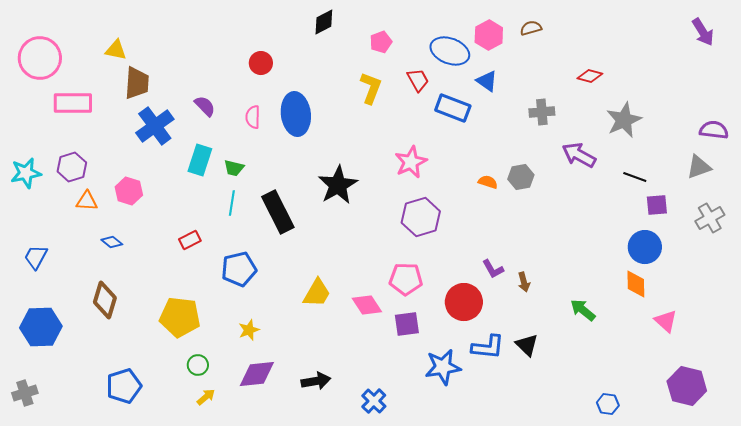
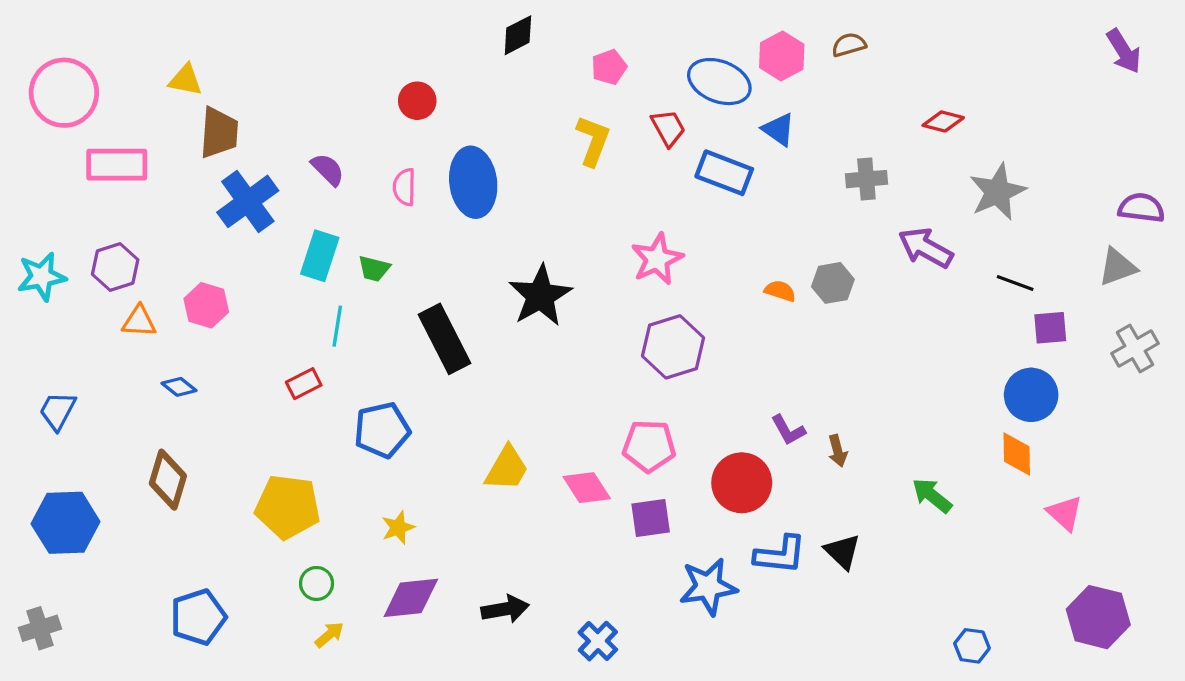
cyan line: (232, 203) -> (337, 326), moved

